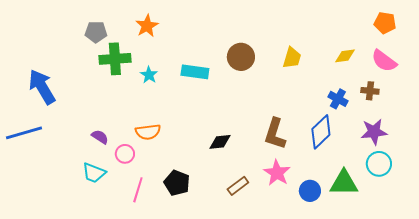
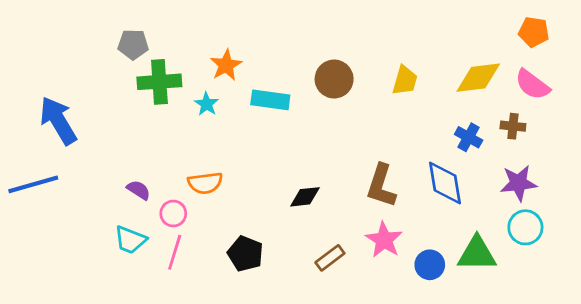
orange star: (147, 26) -> (226, 65), moved
yellow diamond: (345, 56) -> (478, 78), size x1.6
blue diamond: (321, 132) -> (445, 183), turned -56
pink line: (138, 190) -> (175, 252), moved

